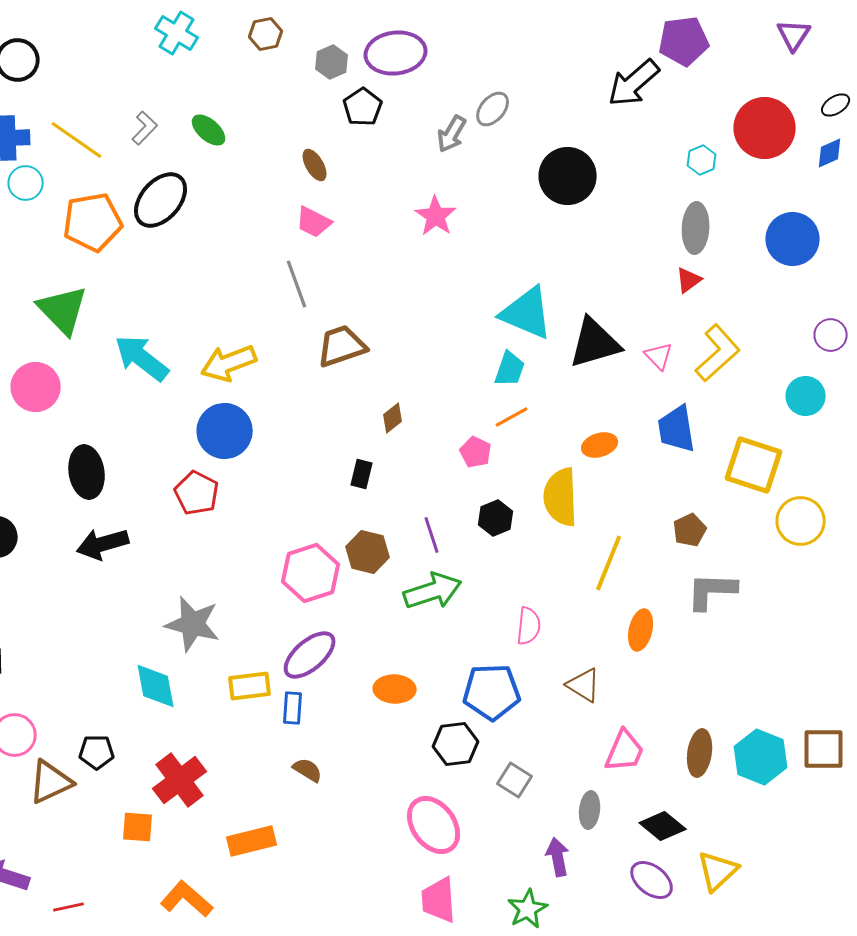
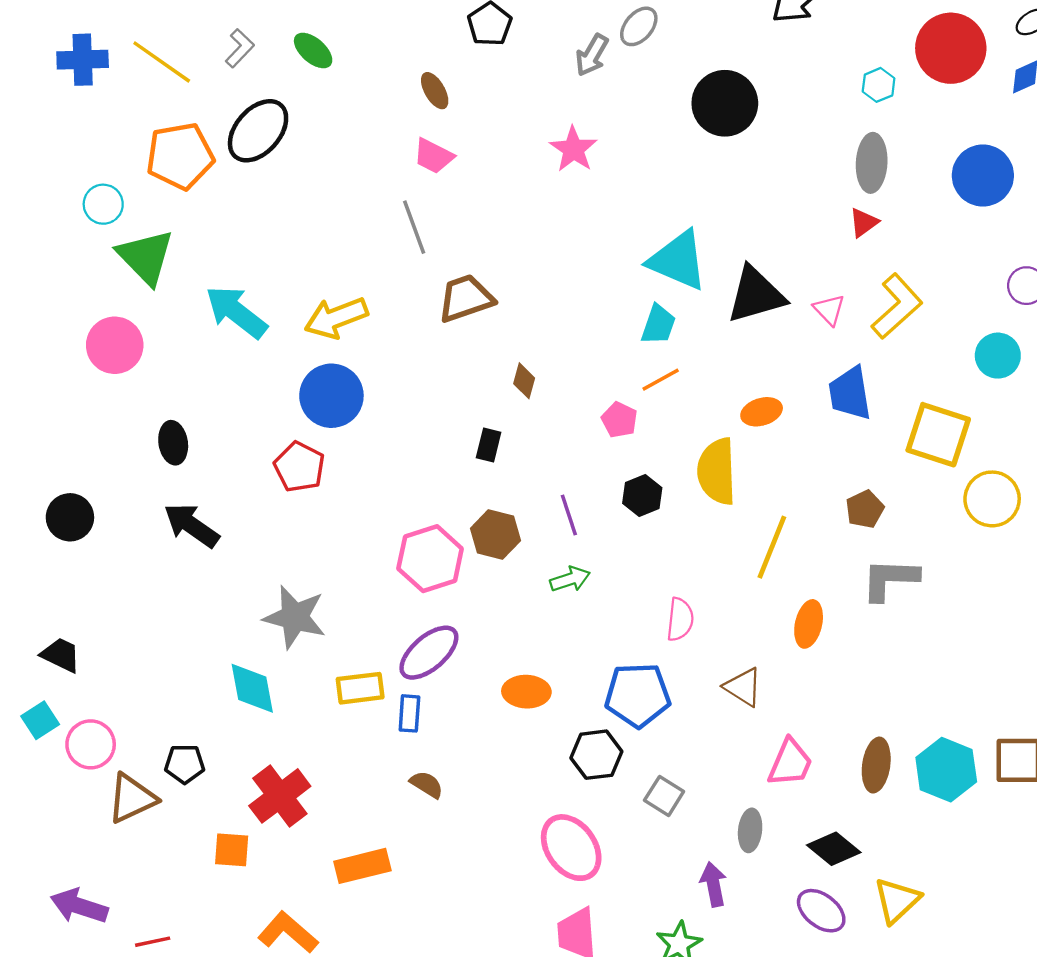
cyan circle: (26, 183) -> (103, 204), moved
brown diamond: (393, 418) -> (524, 381), turned -36
black ellipse: (87, 472) -> (173, 443), size x0.7
black arrow: (103, 544) -> (192, 525), turned 51
green arrow: (433, 591) -> (570, 579), size x0.6

